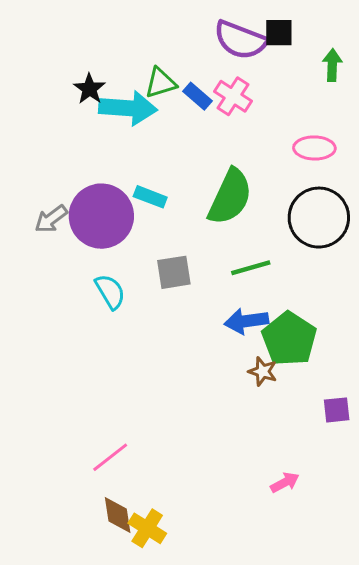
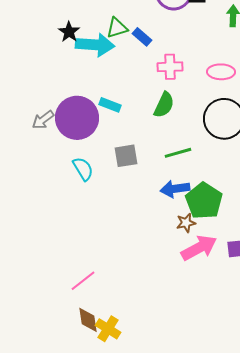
pink cross: (233, 96) -> (170, 67), moved, turned -35
green semicircle: (230, 197) -> (164, 105), size x0.7
brown star: (263, 371) -> (186, 223), turned -30
pink arrow: (285, 482) -> (199, 248), moved, size x1.8

